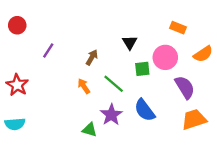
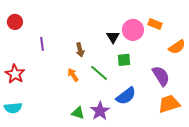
purple line: (48, 51) -> (42, 44), turned -40
brown arrow: (92, 57) -> (80, 50), turned 136
pink circle: (165, 57) -> (133, 30), moved
blue semicircle: (145, 110) -> (126, 96), turned -90
purple star: (111, 115) -> (100, 111), moved

